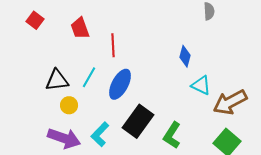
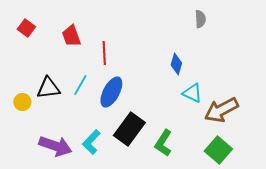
yellow circle: (69, 105) -> (22, 102), moved

